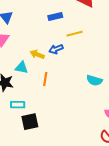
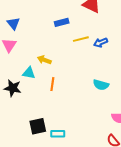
blue arrow: (56, 49) -> (101, 43), moved
cyan rectangle: (18, 105) -> (58, 134), moved

